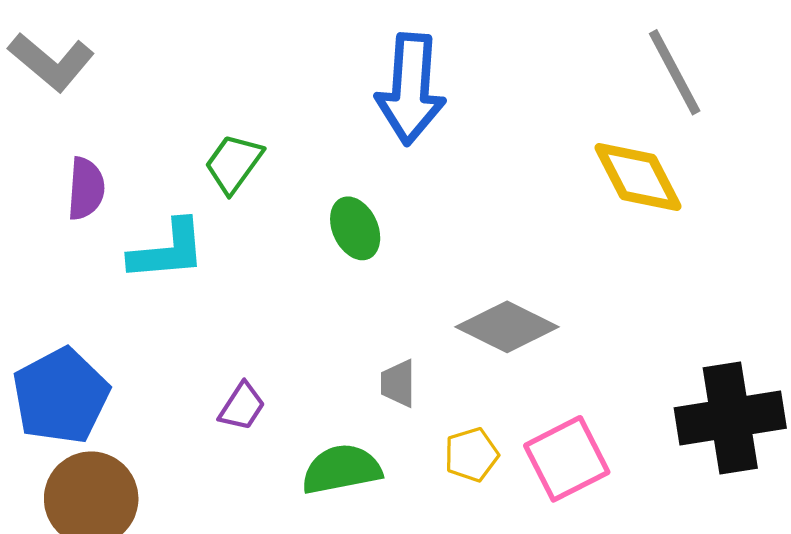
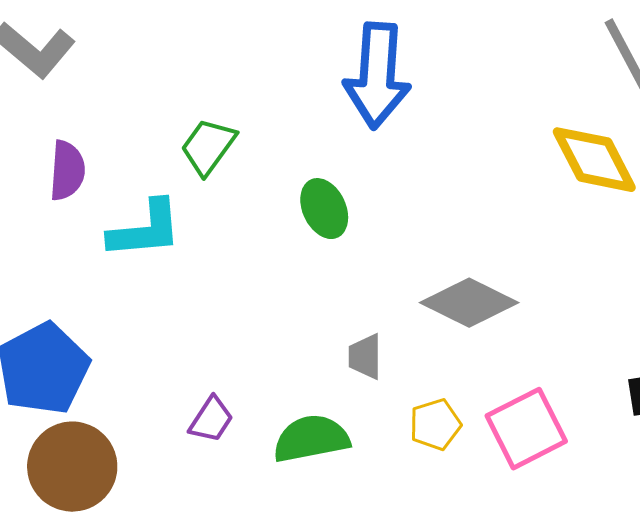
purple trapezoid: (242, 406) -> (211, 420), moved

